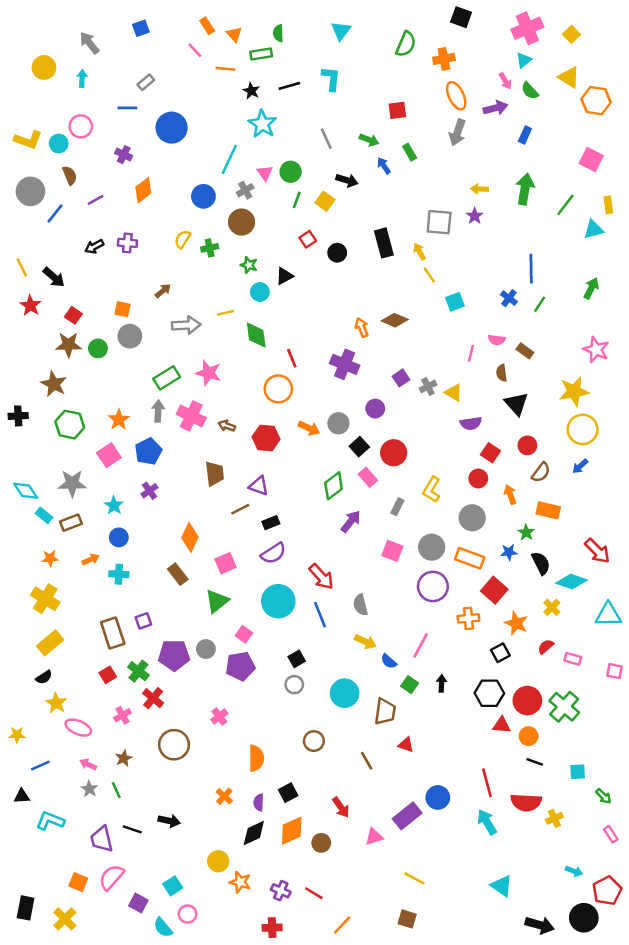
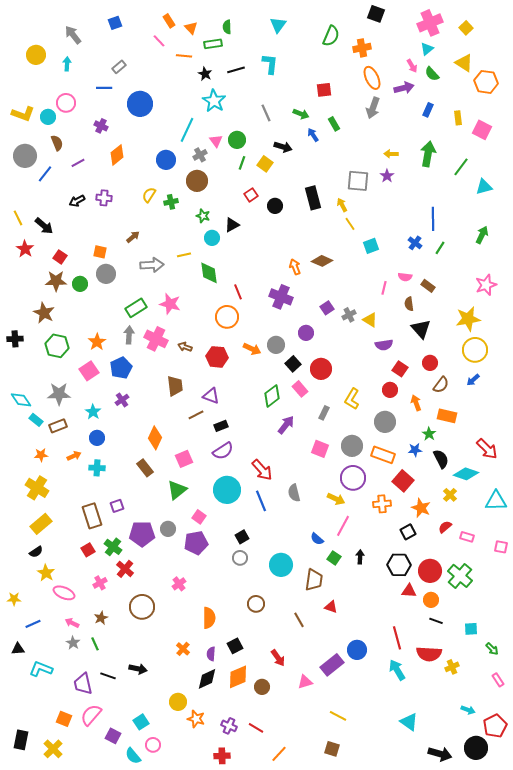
yellow rectangle: (608, 205) -> (458, 118), moved
pink star: (596, 350) -> (486, 285), turned 30
yellow arrow: (365, 642) -> (336, 499), moved

